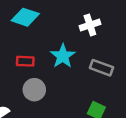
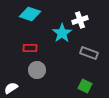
cyan star: (63, 56) -> (62, 33), moved

